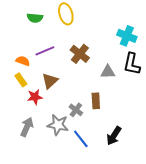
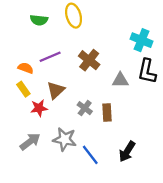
gray cross: (76, 110) -> (85, 108), moved
gray arrow: (27, 127) -> (30, 142), turned 30

